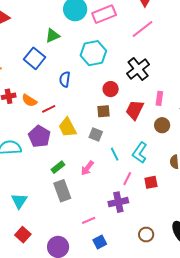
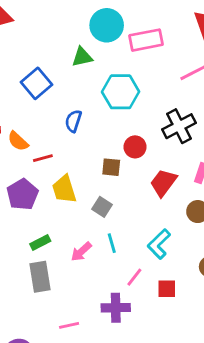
green triangle: (53, 36) -> (82, 57), moved
brown square: (104, 111) -> (111, 167), moved
cyan line: (115, 154) -> (112, 243), moved

